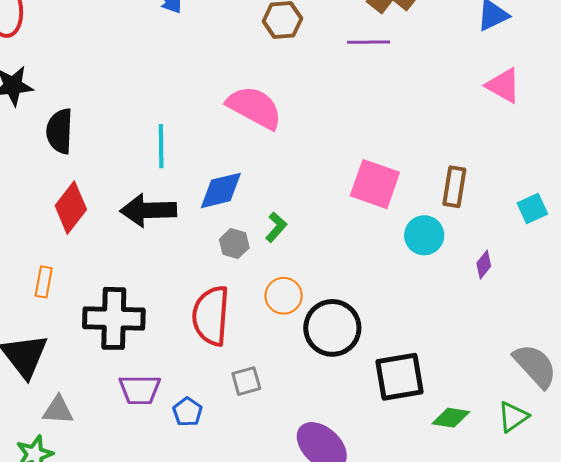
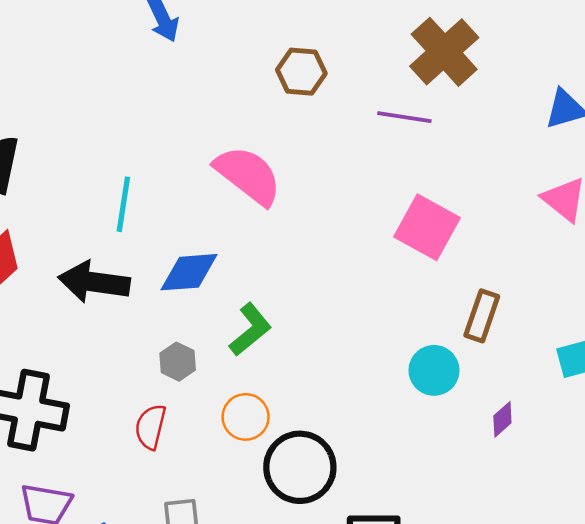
pink square: (375, 184) -> (427, 227), moved
green L-shape: (276, 227) -> (250, 330), size x1.4
gray hexagon: (234, 244) -> (178, 362), moved
red semicircle: (211, 316) -> (151, 427), size x0.6

